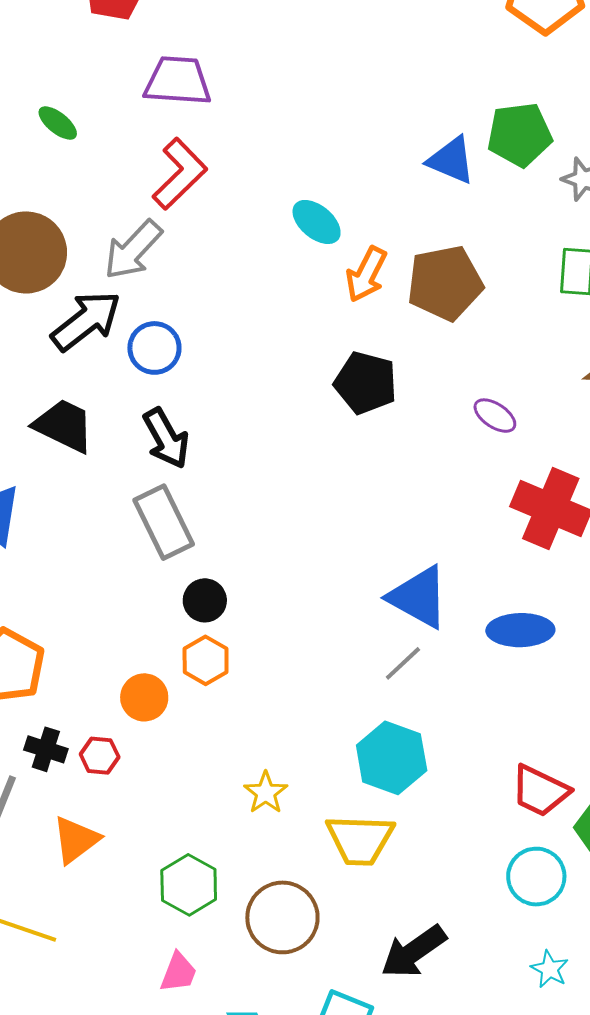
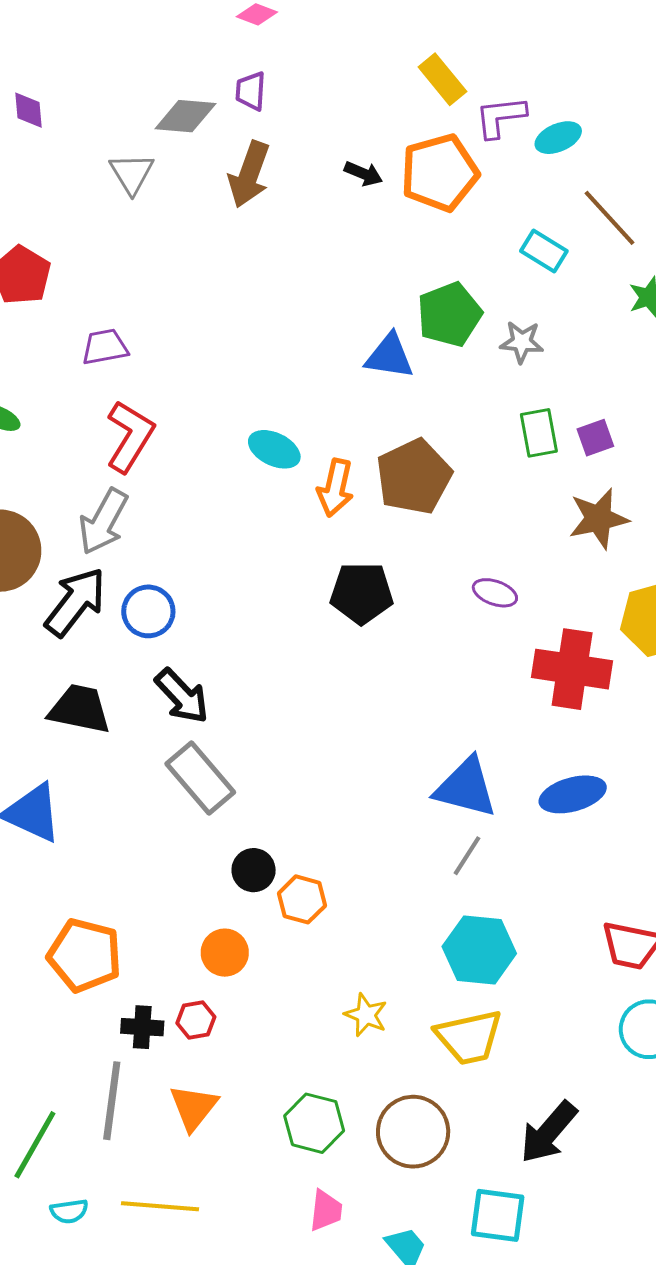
purple trapezoid: (178, 81) -> (105, 347), size x0.7
black circle: (205, 600) -> (254, 870), moved
orange hexagon: (206, 660) -> (302, 899), moved

